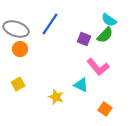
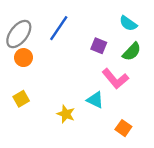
gray ellipse: (16, 29) -> (19, 34), turned -70
green semicircle: (105, 35) -> (132, 52), moved

